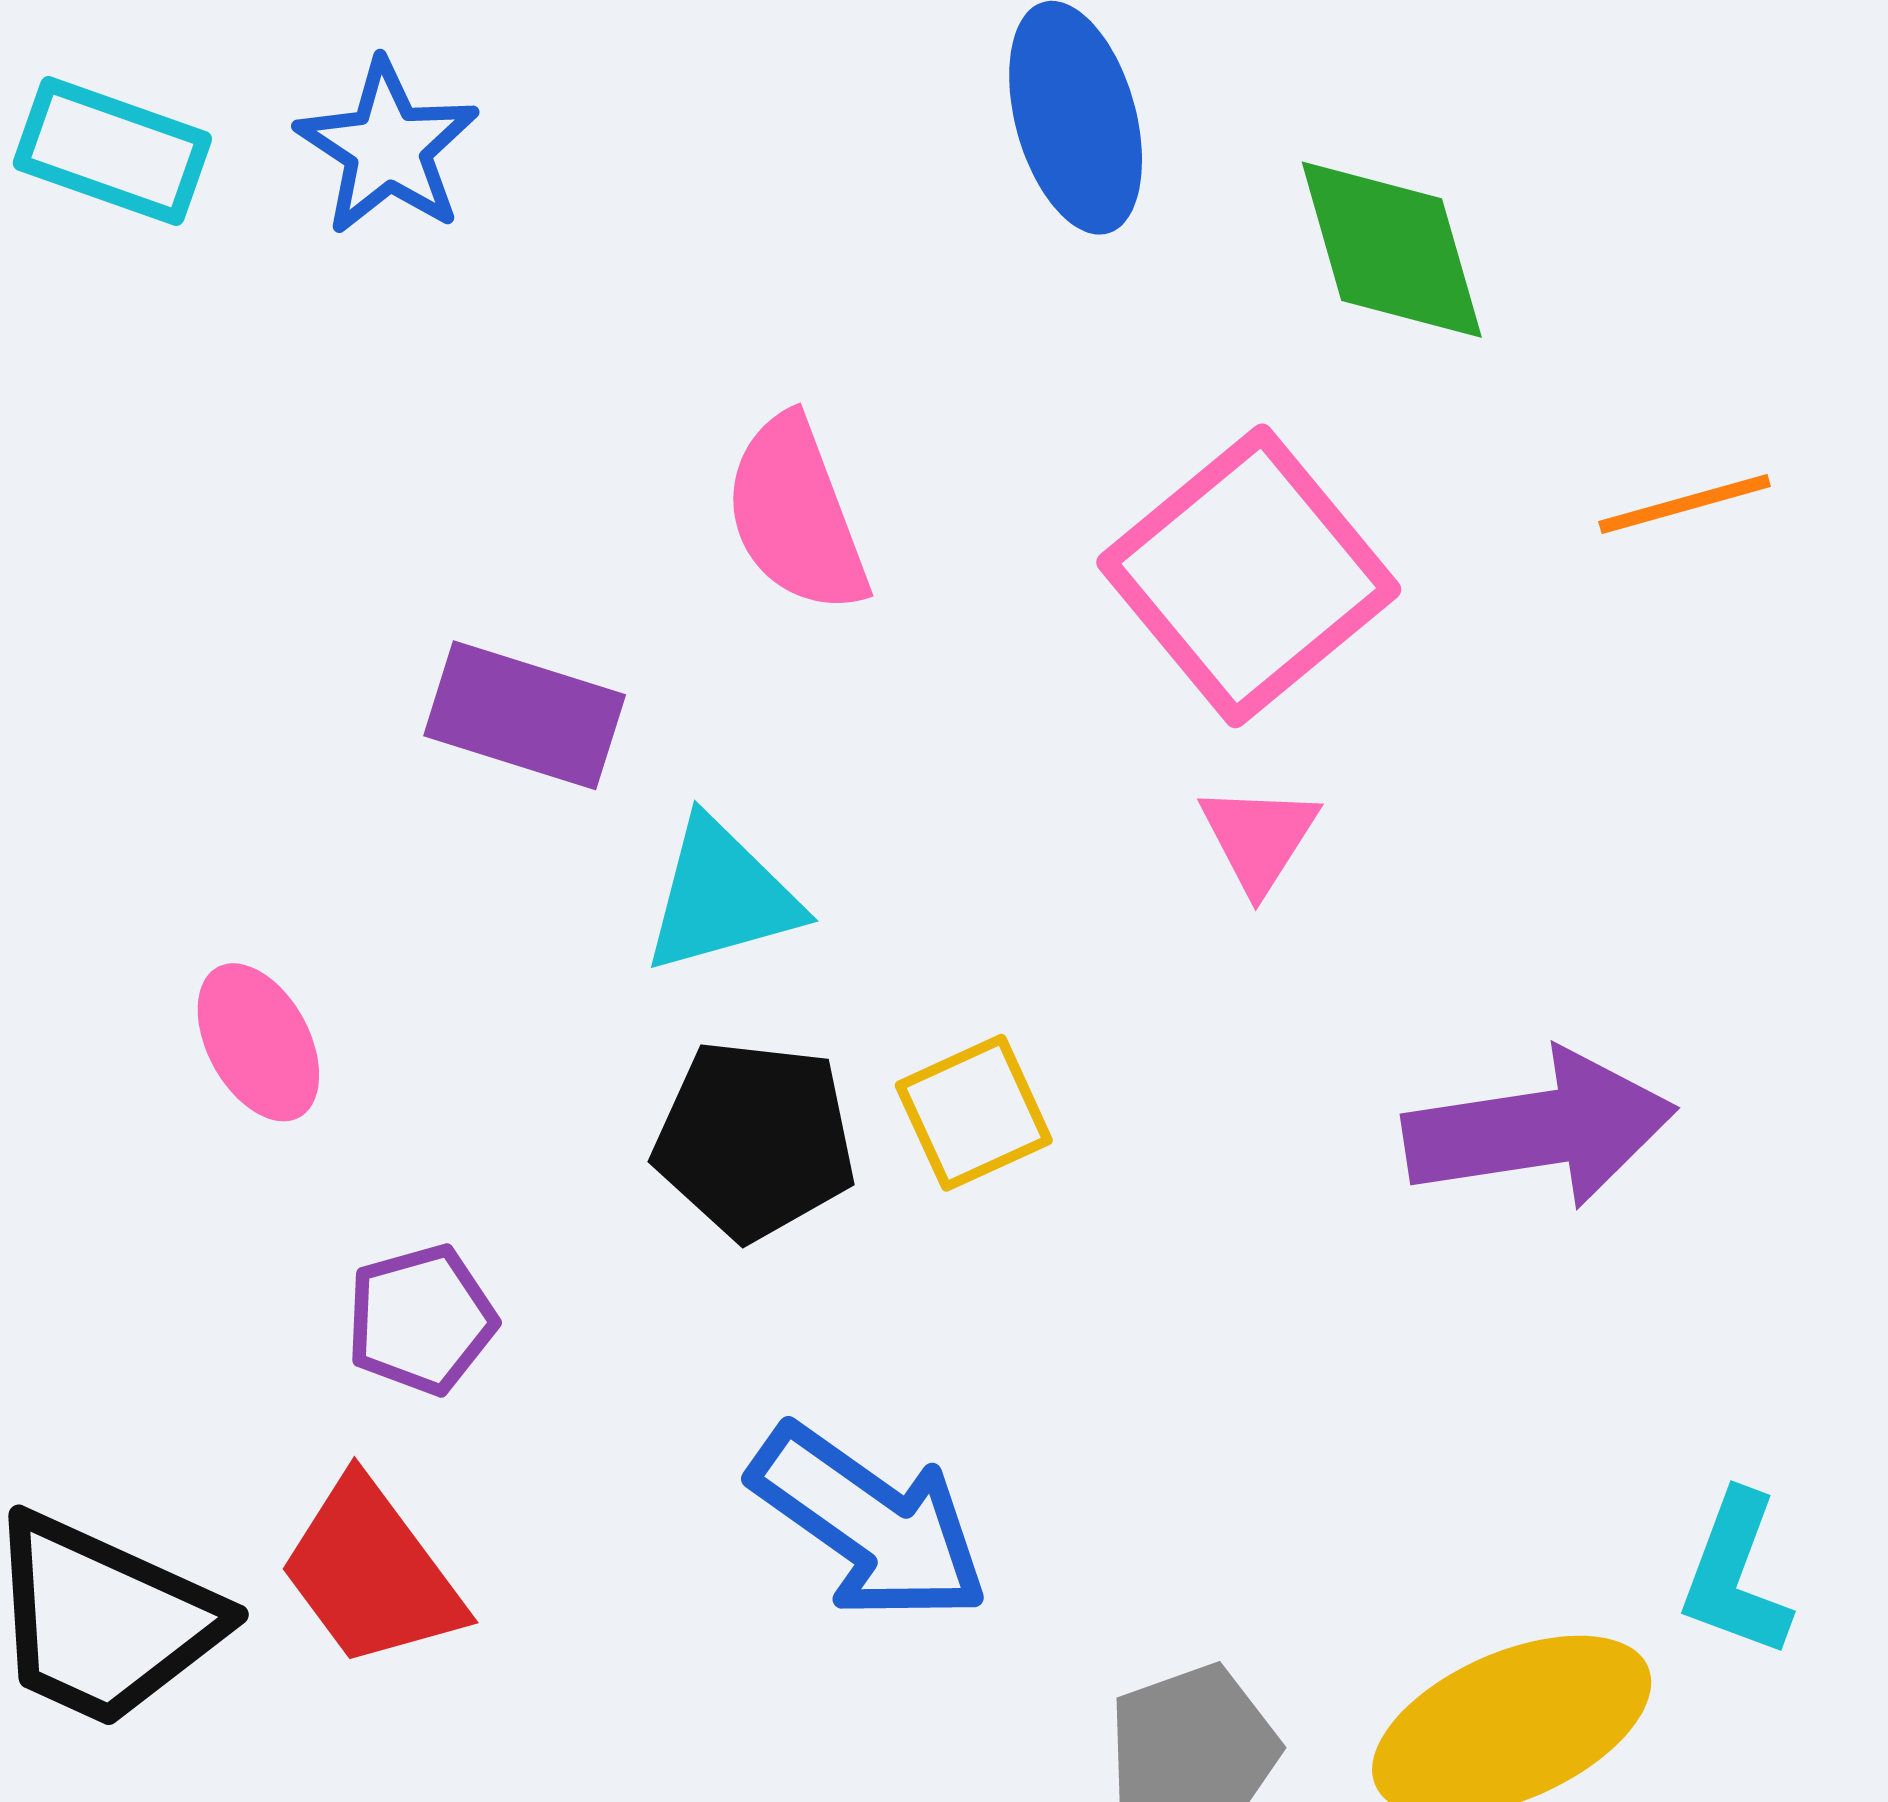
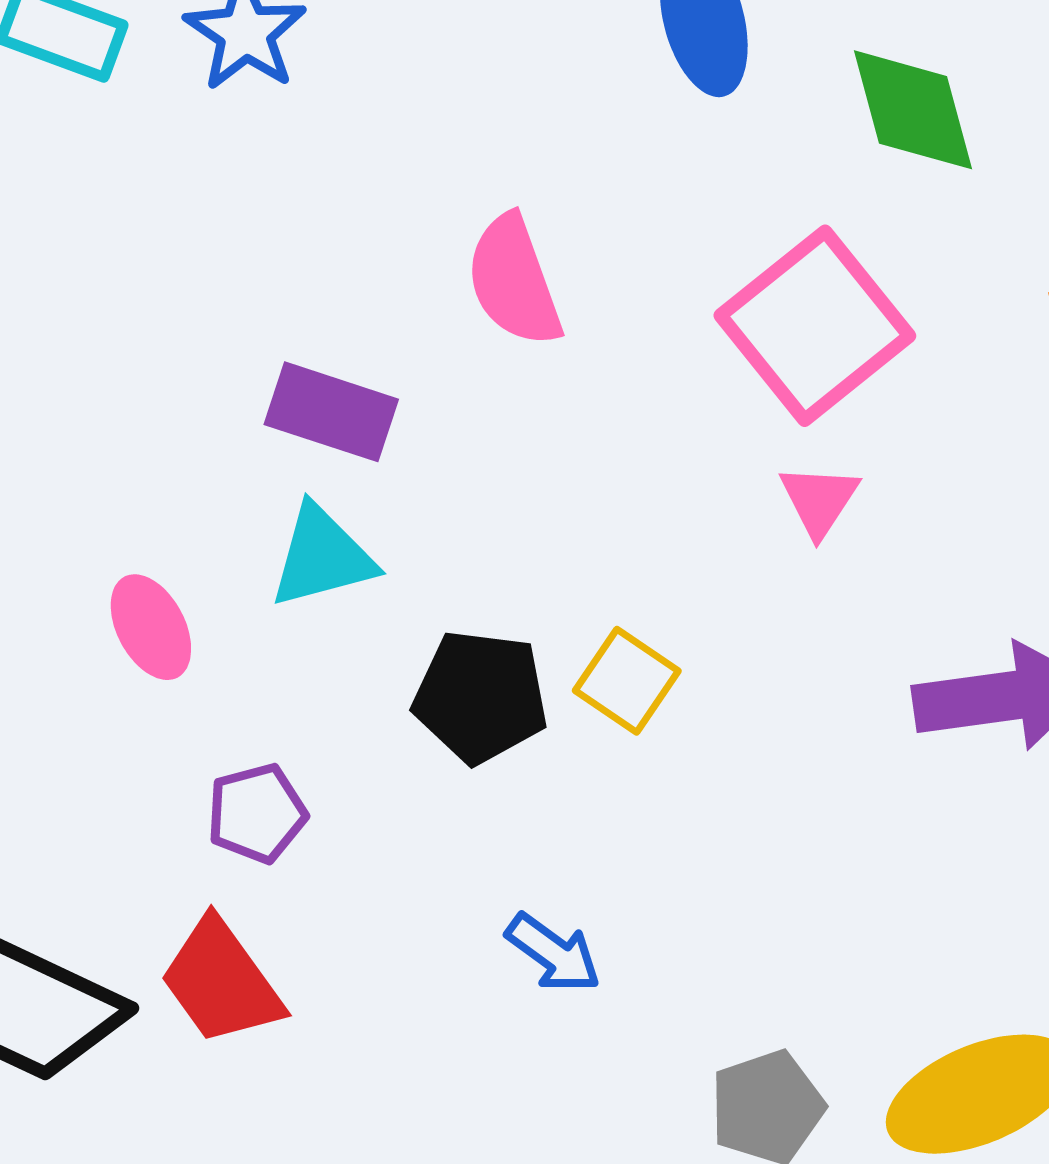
cyan triangle: (721, 896) -> (322, 557), moved
yellow square: (974, 1113) -> (627, 681), turned -32
blue arrow: (869, 1523) -> (553, 953), size x0.6

